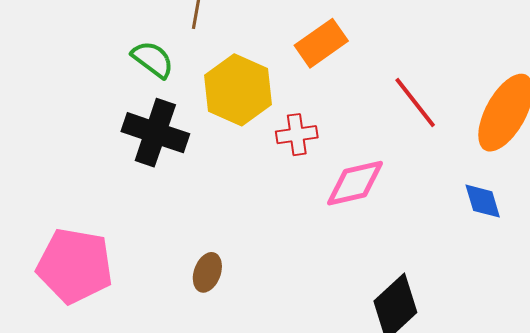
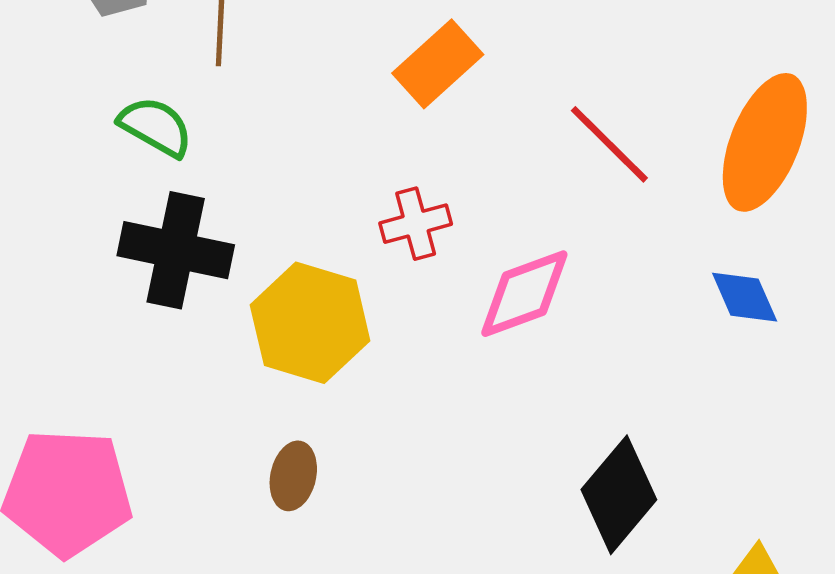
yellow hexagon: (238, 90) -> (310, 323), moved

